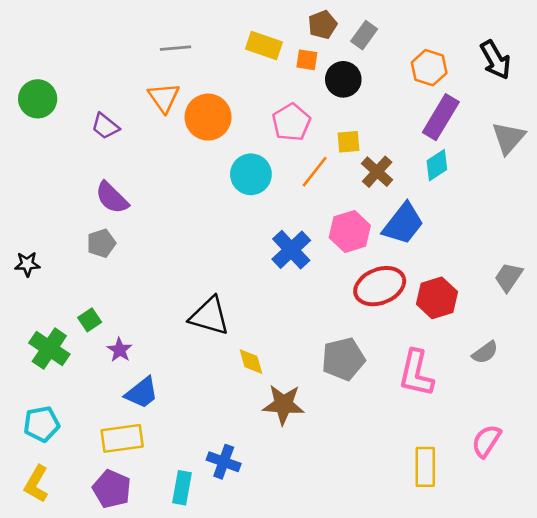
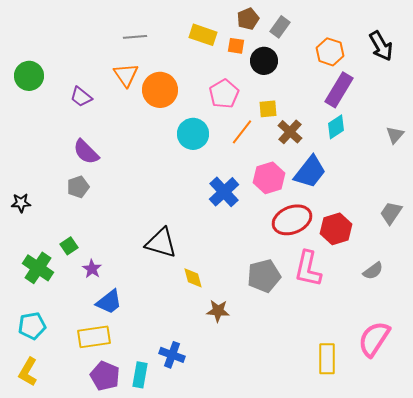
gray triangle: (508, 138) -> (395, 135), moved, size x0.7
pink L-shape: (416, 373) -> (308, 269), moved
brown star: (283, 404) -> (218, 311), size x0.7
pink semicircle: (486, 441) -> (374, 339), size x1.4
purple pentagon: (112, 489) -> (105, 376), moved

